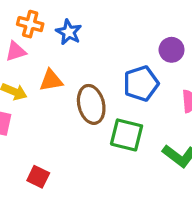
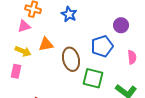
blue star: (69, 32) -> (69, 14), moved

